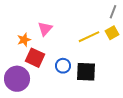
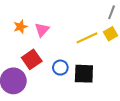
orange star: (24, 40) -> (20, 27), moved
red square: (35, 58) -> (32, 59), turned 30

